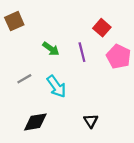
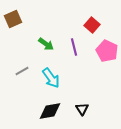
black diamond: (35, 122) -> (50, 111), moved

